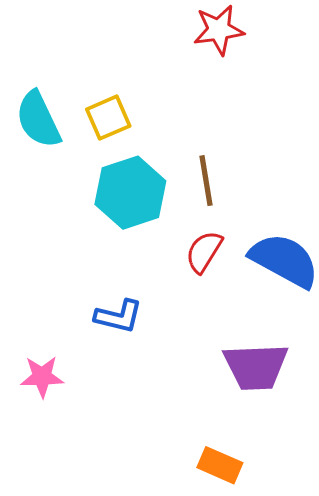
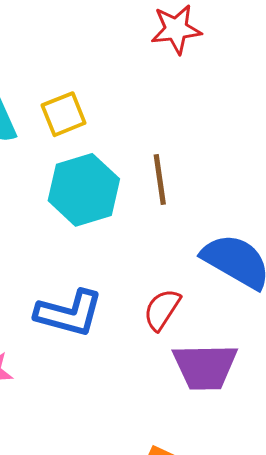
red semicircle: (204, 252) -> (162, 310), moved
blue L-shape: (119, 316) -> (69, 313), size x1.4

